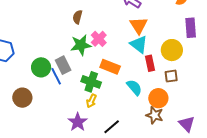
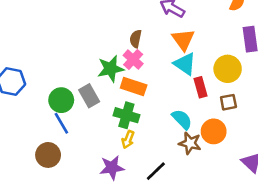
brown semicircle: (78, 17) -> (136, 39), moved
orange rectangle: (110, 67) -> (134, 86), moved
blue line: (56, 76) -> (61, 123), moved
brown circle: (22, 98) -> (48, 155), moved
brown star: (155, 115) -> (190, 143), moved
purple star: (78, 122) -> (112, 168), turned 30

